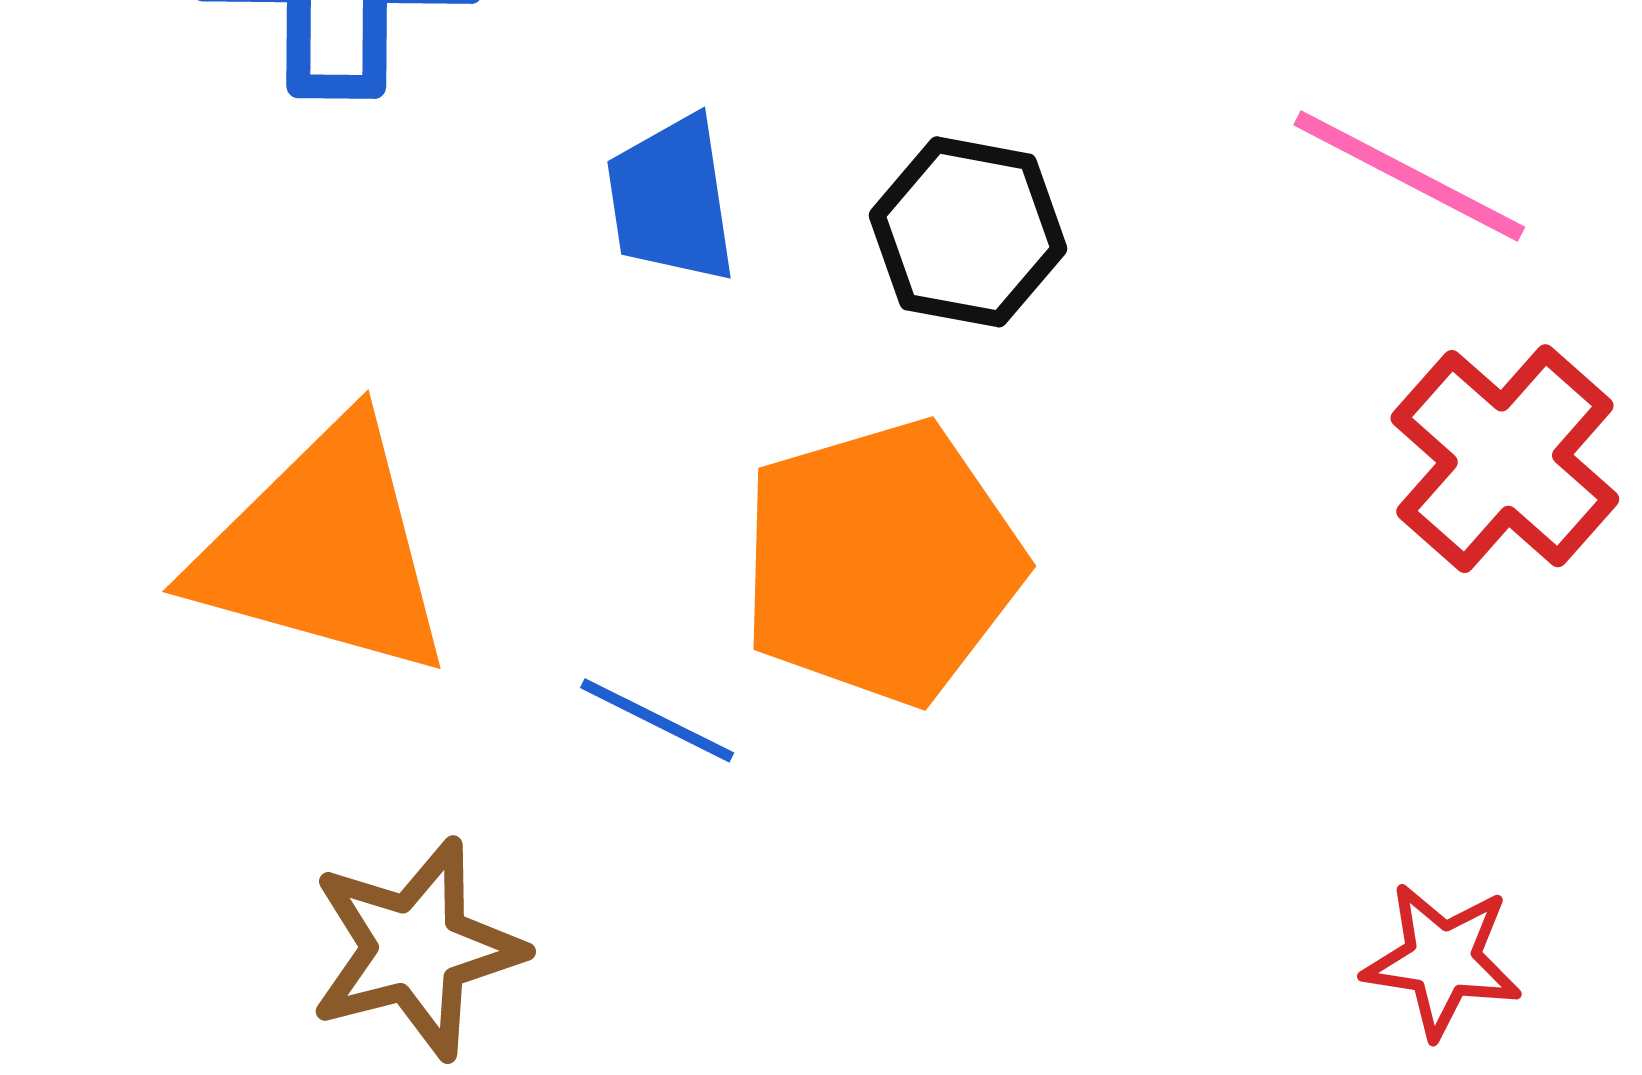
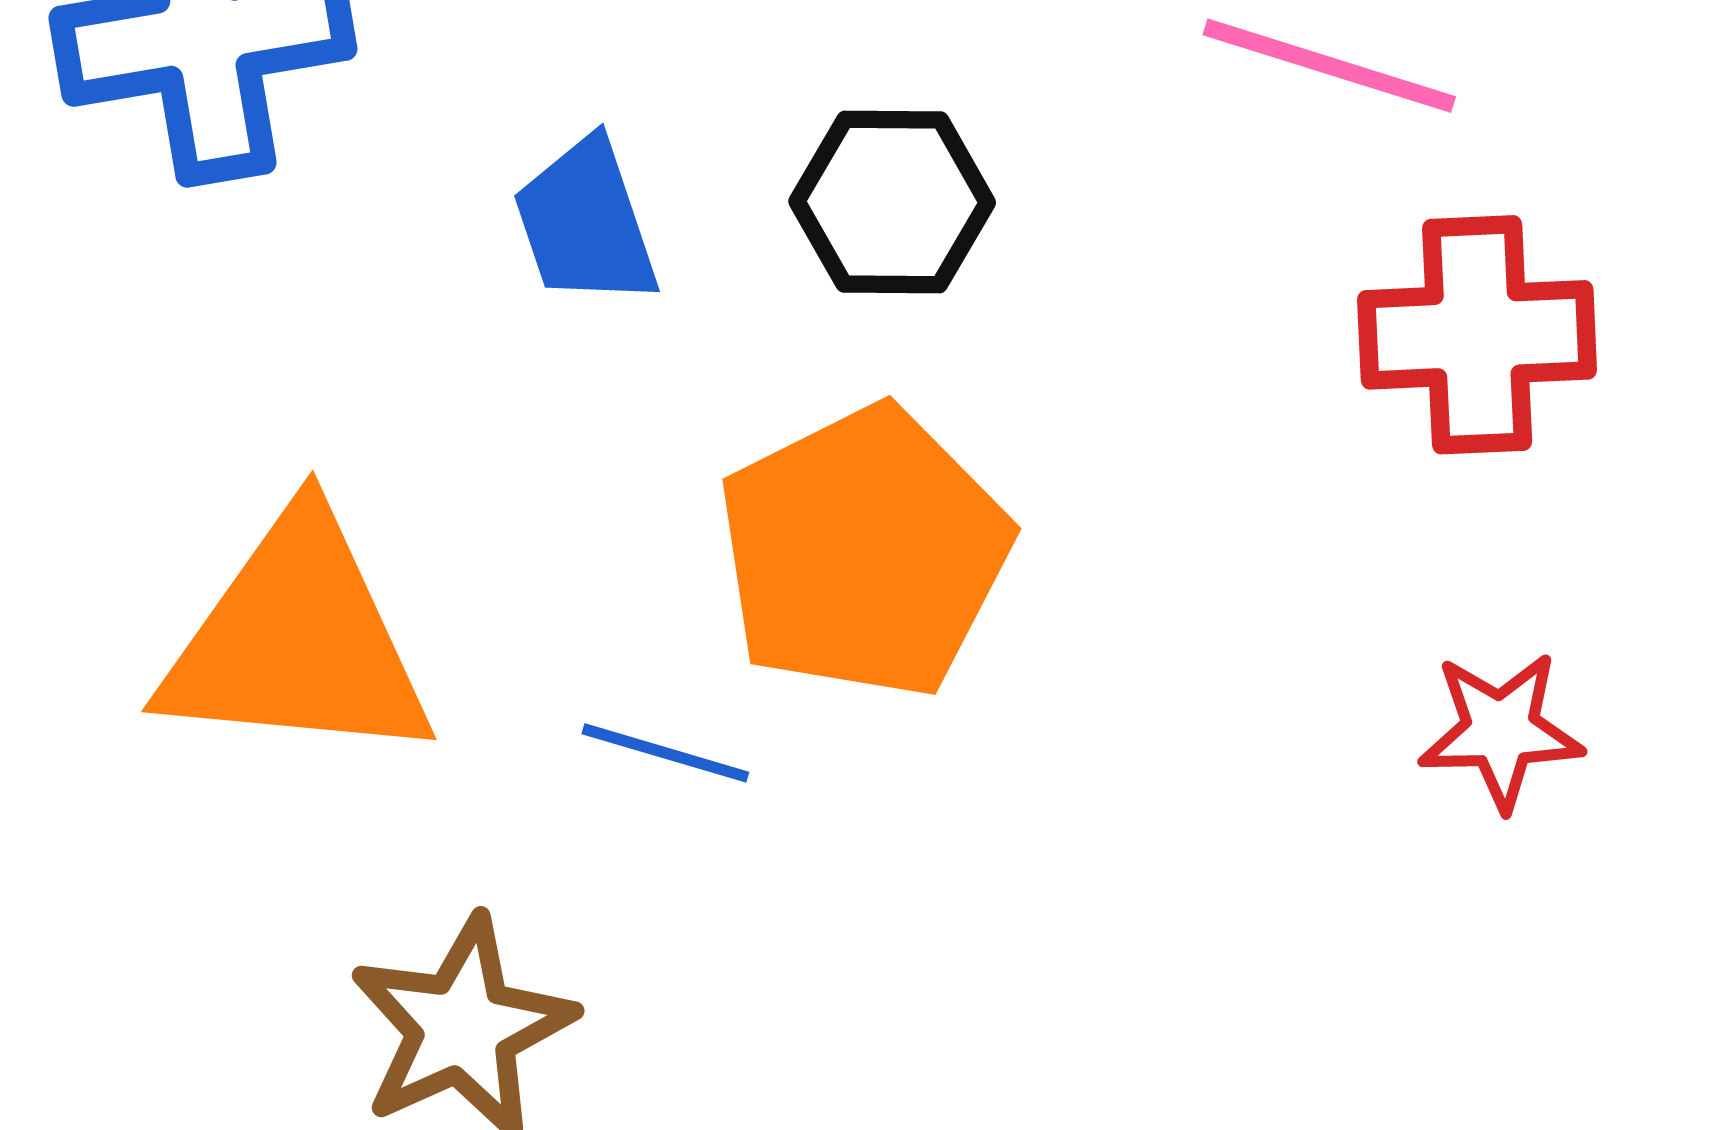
red cross: (1505, 459) -> (1477, 335), turned -34
red star: (1442, 960) -> (1501, 731), moved

